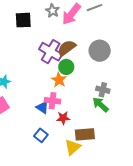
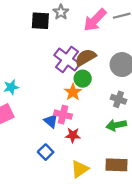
gray star: (52, 11) -> (61, 12), moved
gray cross: (103, 90) -> (119, 99), moved
green arrow: (100, 105) -> (116, 125), turned -60
brown rectangle: (85, 134) -> (117, 165), moved

